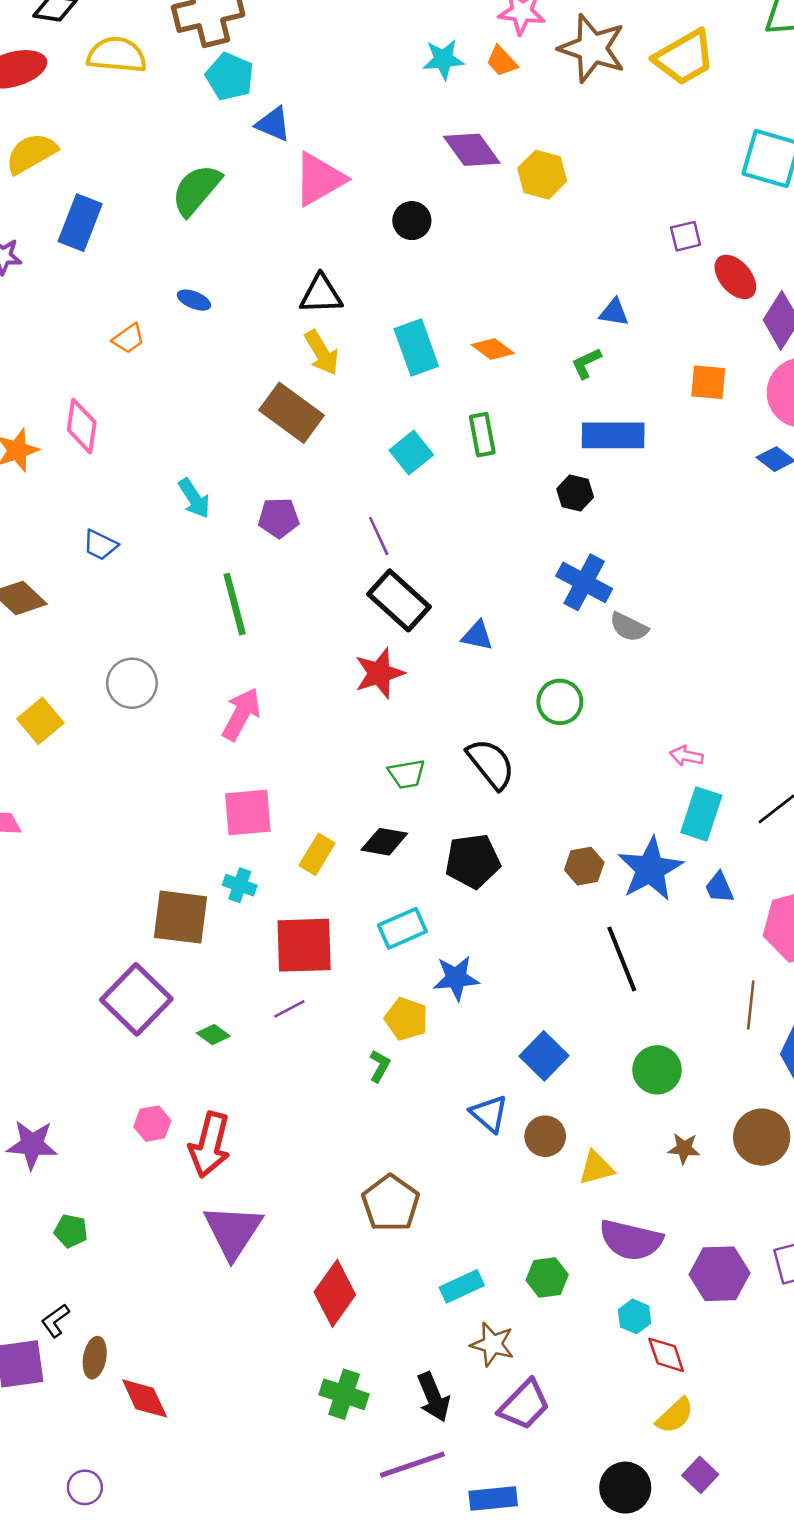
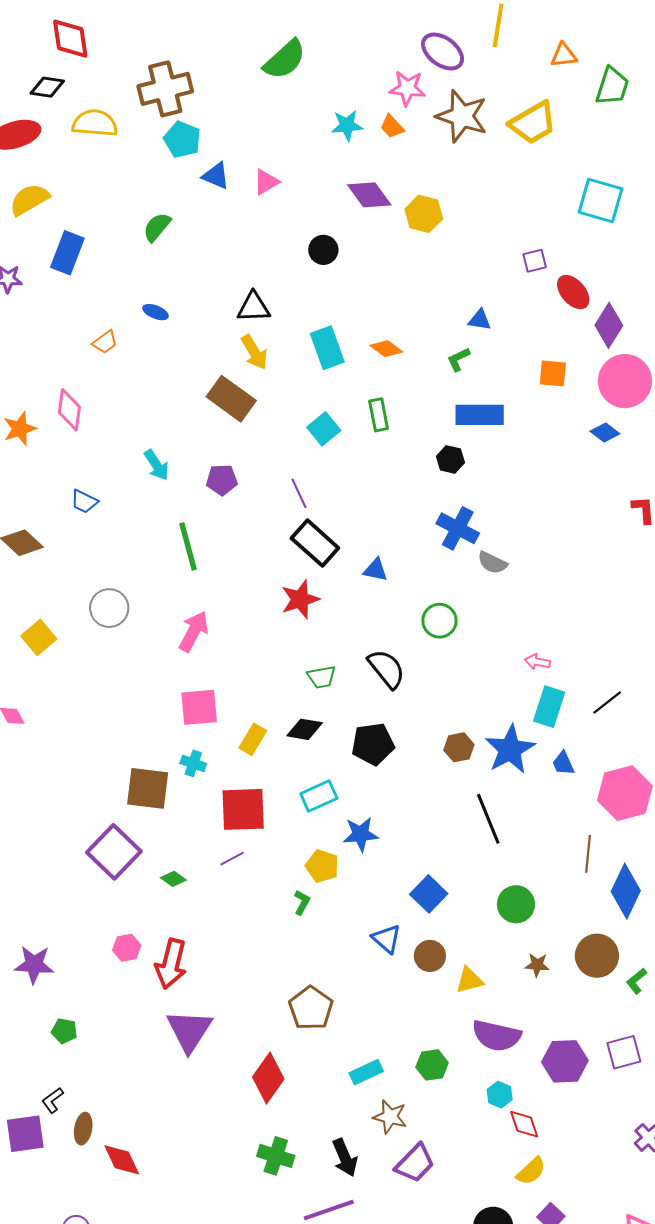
pink triangle: (319, 179) -> (266, 182), moved, size x0.6
green semicircle: (196, 190) -> (157, 227), size x0.7

